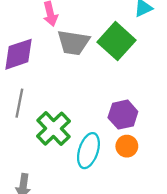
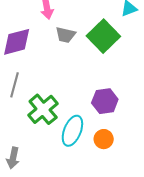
gray trapezoid: (73, 43) -> (65, 35), size x0.7
orange circle: (127, 146) -> (104, 139), moved

